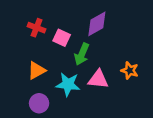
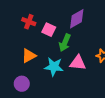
purple circle: (39, 103) -> (22, 84), moved

